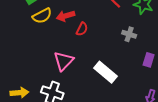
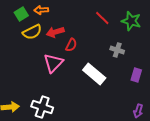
pink triangle: (64, 61) -> (53, 63), moved
white rectangle: (106, 72) -> (94, 74), moved

